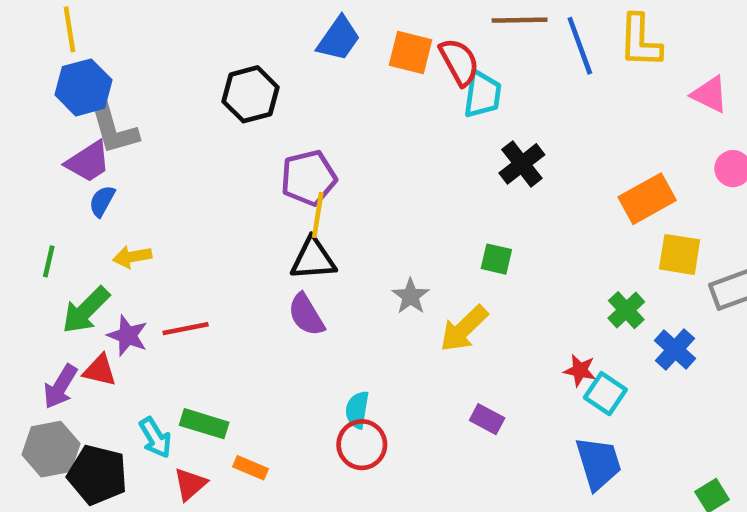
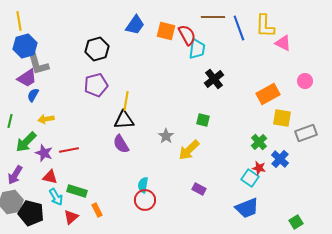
pink triangle: (710, 94) -> (283, 43), moved
purple pentagon: (308, 178) -> (96, 85), moved
red triangle: (100, 370) -> (50, 177), moved
red star: (580, 370) -> (259, 168), moved
blue trapezoid: (598, 463) -> (247, 208), turned 85
orange rectangle: (250, 468) -> (97, 210), turned 40

